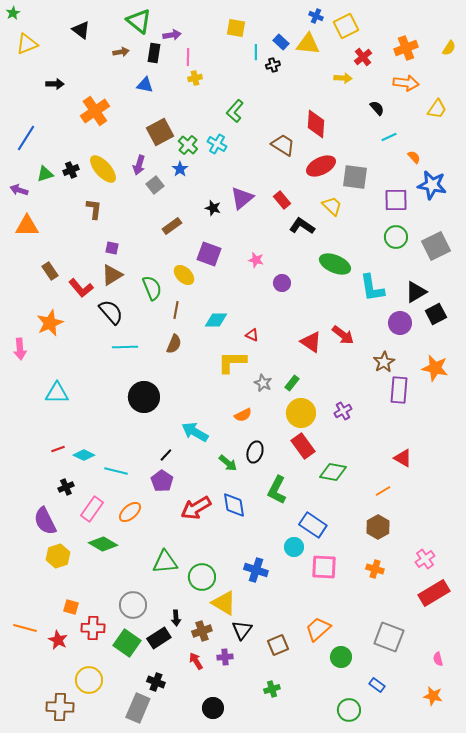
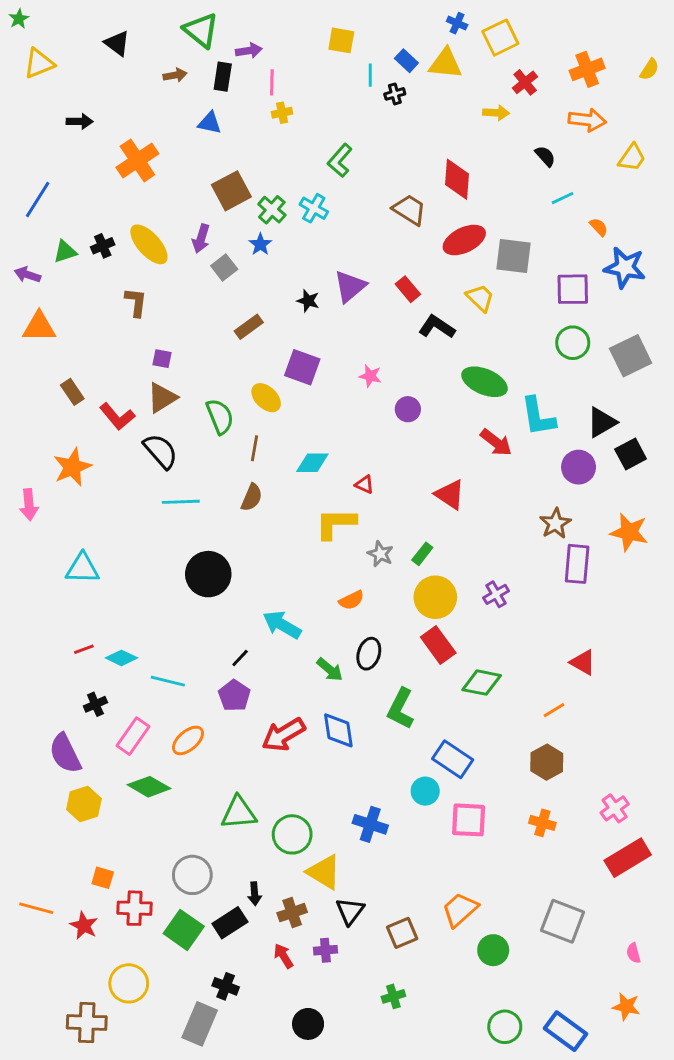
red arrow: (343, 335) -> (496, 442), moved
blue rectangle: (377, 685) -> (566, 1031), moved, size x1.8

